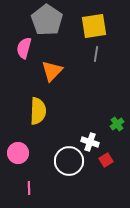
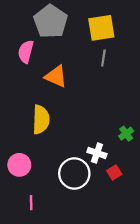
orange triangle: (52, 71) -> (56, 76), turned -50

